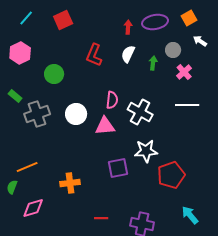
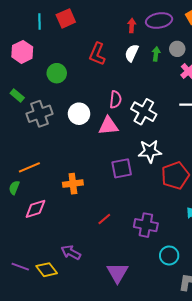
cyan line: (26, 18) -> (39, 22), moved, turned -42
green arrow: (153, 63) -> (156, 54), moved
red line: (101, 218) -> (104, 219), turned -40

